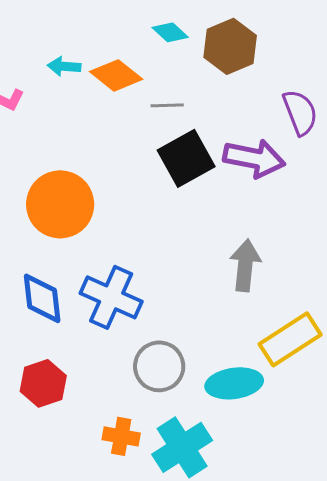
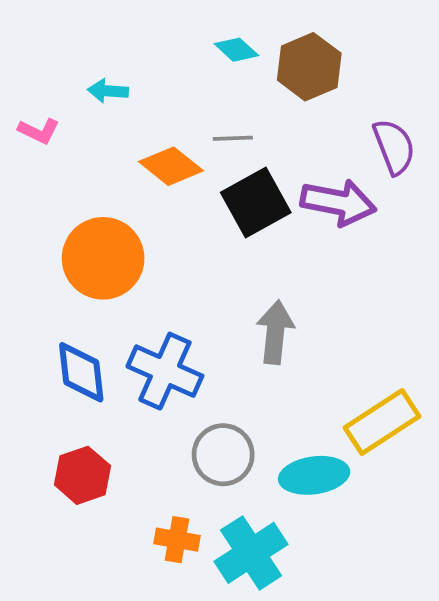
orange diamond: (116, 75) -> (171, 166), moved
gray arrow: (245, 265) -> (275, 332), moved

